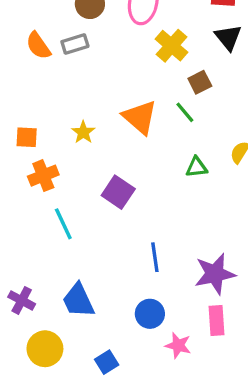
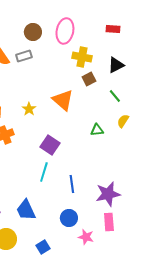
black triangle: (228, 37) -> (116, 65), moved, turned 42
yellow cross: (172, 46) -> (82, 57), turned -30
brown square: (200, 82) -> (89, 79), moved
green line: (185, 112) -> (115, 96), moved
cyan line: (63, 224) -> (44, 172), moved, turned 42

